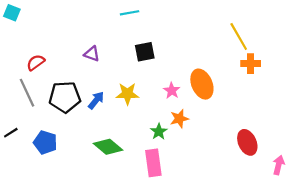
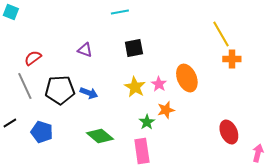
yellow star: (127, 94) -> (135, 87), moved, turned 30
blue arrow: (96, 100) -> (89, 93), turned 72

